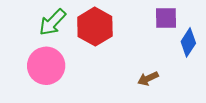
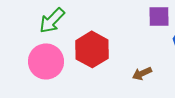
red hexagon: (95, 27) -> (92, 49), moved

